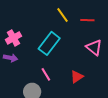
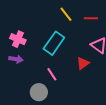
pink cross: (13, 38) -> (18, 39), turned -35
red triangle: (77, 77) -> (83, 63), moved

